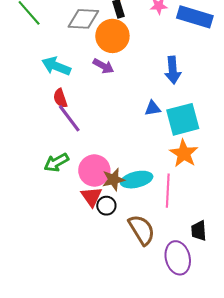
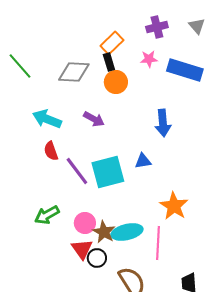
orange circle: (112, 36) -> (116, 82), moved, size x0.7
purple line: (69, 118) -> (77, 171), moved
cyan square: (183, 119) -> (108, 172), moved
pink circle: (94, 170) -> (85, 223), size x0.7
brown star: (113, 180) -> (104, 232), turned -30

